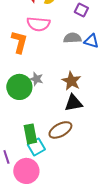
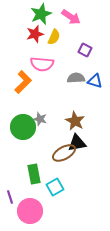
orange L-shape: (19, 42) -> (23, 82), turned 30
brown ellipse: (60, 130) -> (64, 153), moved
cyan square: (36, 147) -> (55, 187), moved

